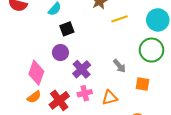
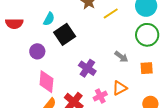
black square: (67, 29) -> (65, 34), size x1.5
purple circle: (60, 52) -> (37, 51), moved
pink cross: (85, 93) -> (100, 96), moved

